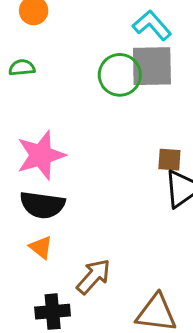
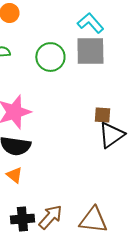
green circle: (120, 75) -> (50, 57), moved
brown arrow: (93, 276) -> (50, 217), moved

